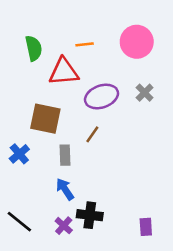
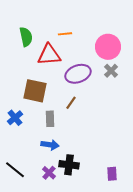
pink circle: (137, 42) -> (108, 47), moved
blue arrow: (65, 189) -> (50, 145), turned 132

